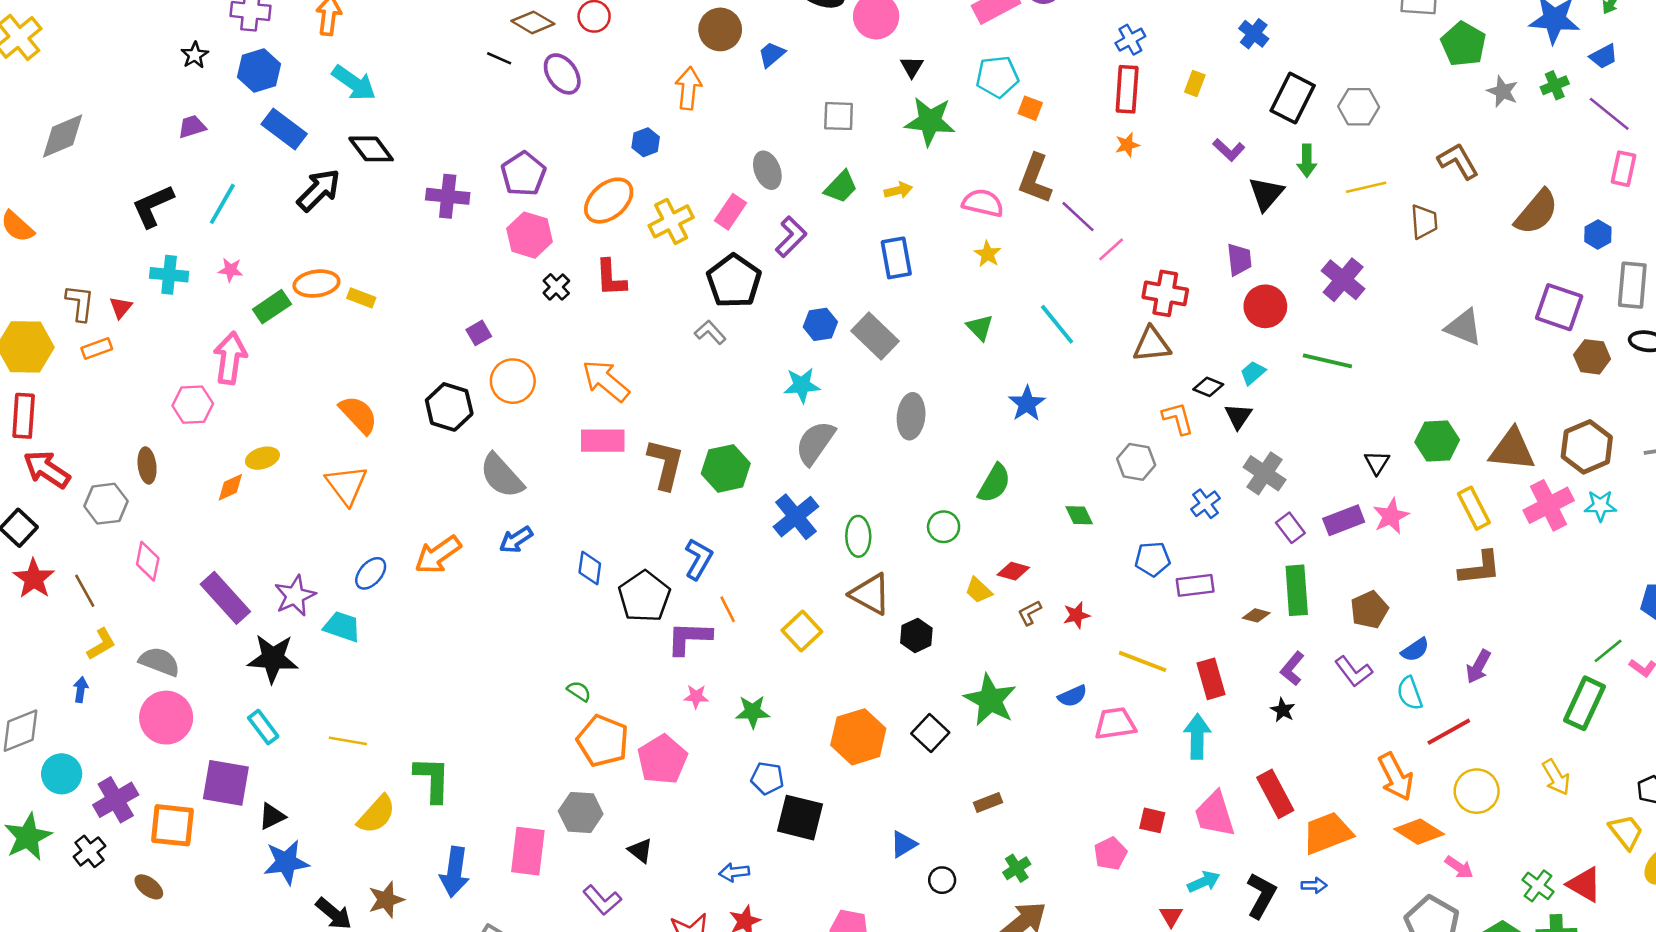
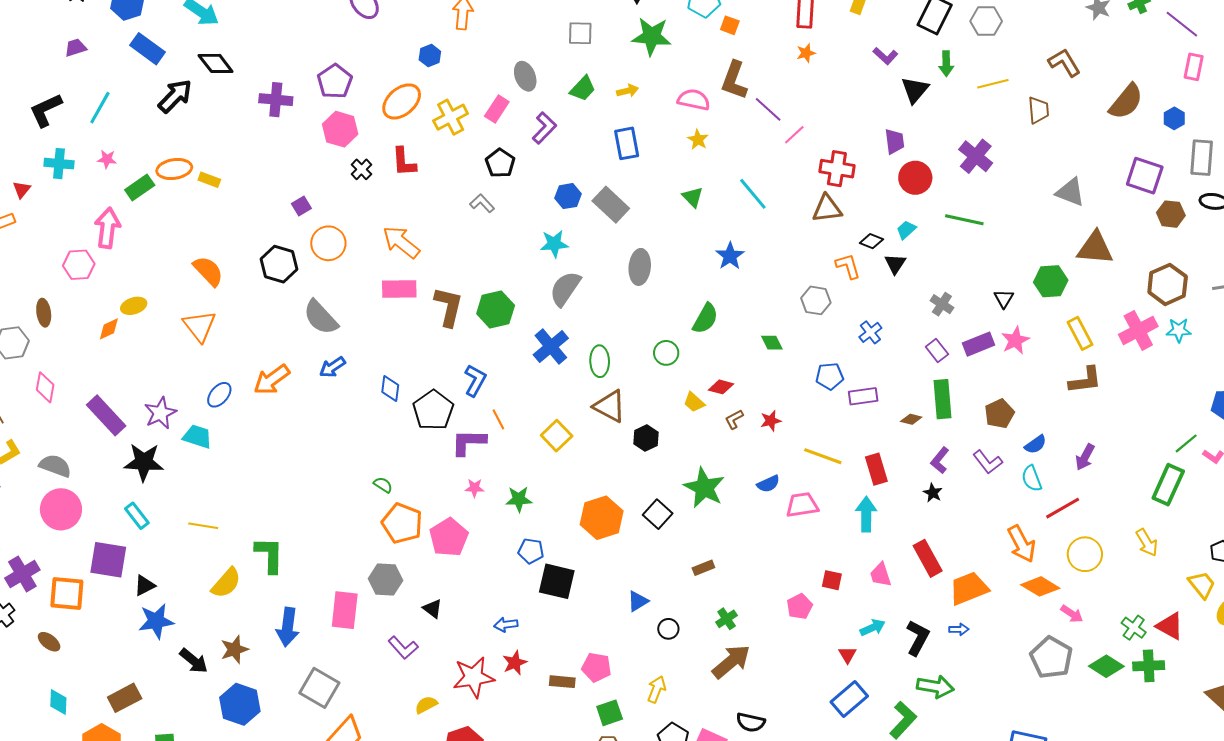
black pentagon: (734, 281) -> (500, 163), size x0.7
brown triangle: (1512, 450) -> (1095, 248), moved
gray cross: (1265, 473) -> (942, 304), moved, size x0.7
pink trapezoid: (1215, 814) -> (881, 575), size x0.7

